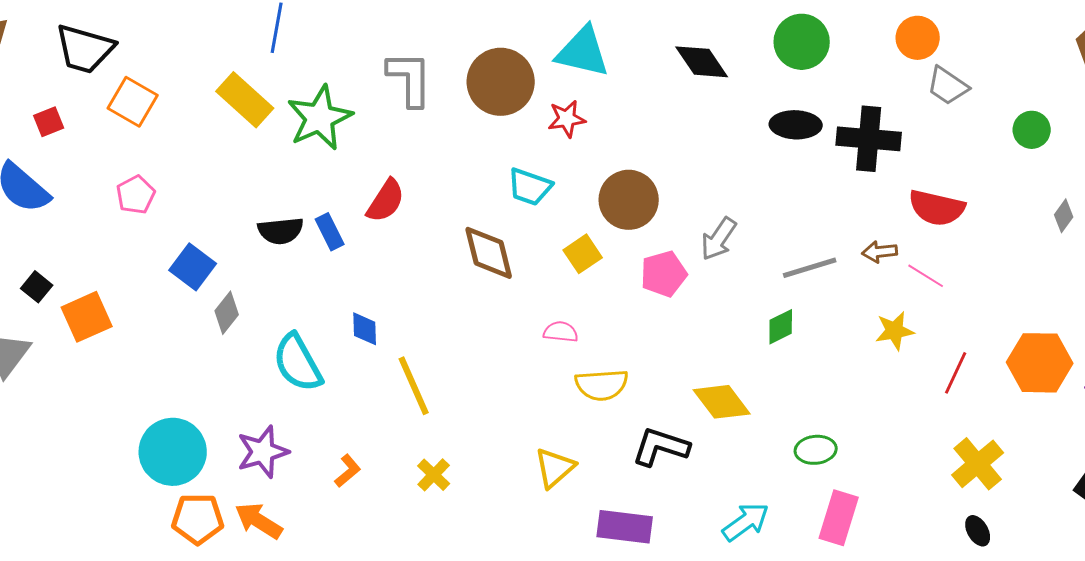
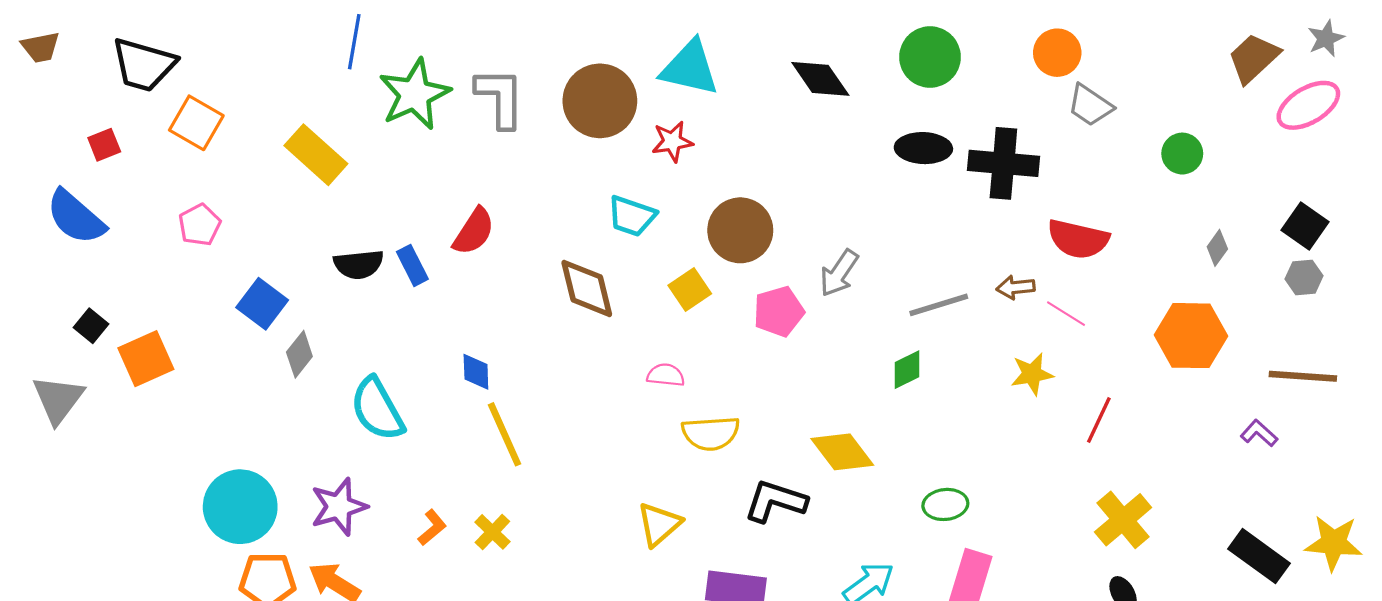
yellow rectangle: (245, 100) -> (316, 155), moved
green star: (320, 118) -> (415, 94), moved
blue diamond: (365, 329) -> (476, 372), moved
orange hexagon: (1040, 363) -> (1191, 336), moved
yellow cross: (434, 475) -> (492, 532), moved

